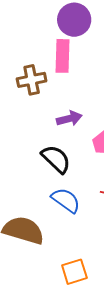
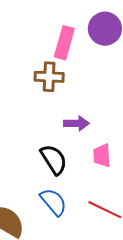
pink rectangle: (62, 56) -> (64, 43), moved

